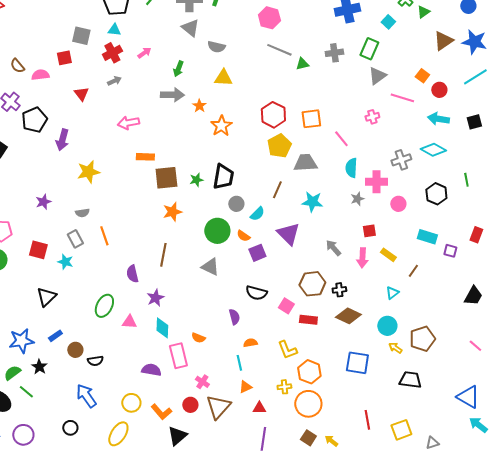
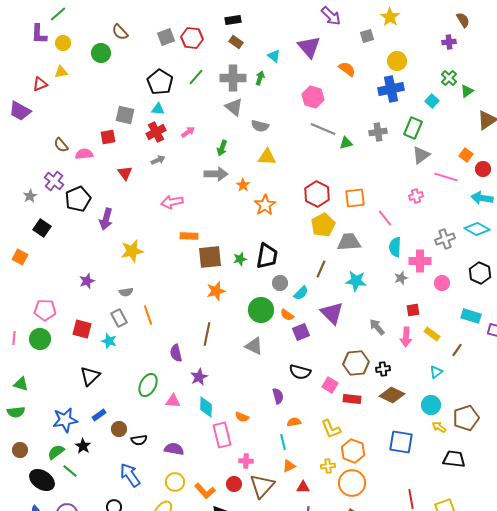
purple semicircle: (151, 370) -> (174, 449), moved
pink cross: (202, 382) -> (246, 461), turned -32

